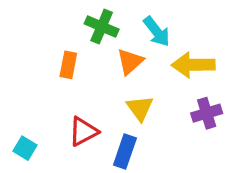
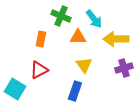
orange triangle: (130, 62) -> (78, 37), turned 42
red triangle: (83, 131) -> (39, 70), moved
cyan square: (25, 148) -> (15, 89), size x1.5

